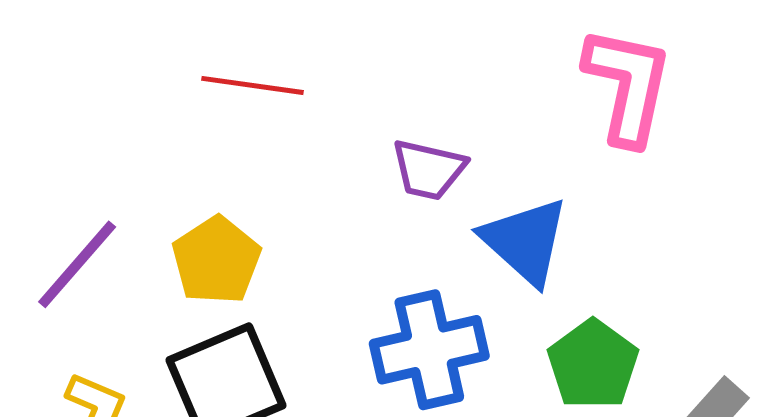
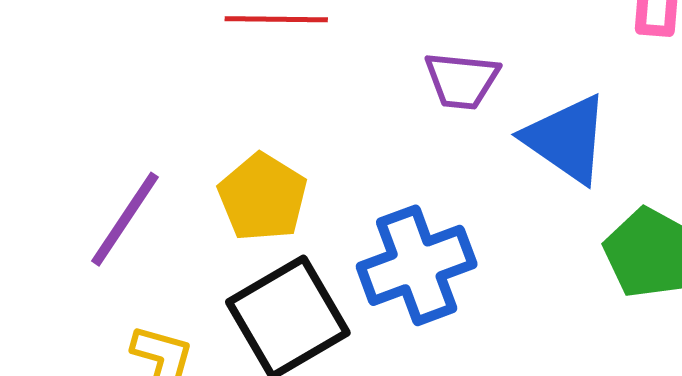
blue cross: (429, 350) -> (417, 265), moved

